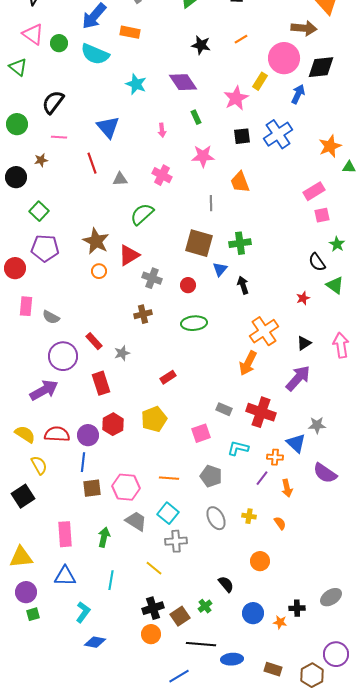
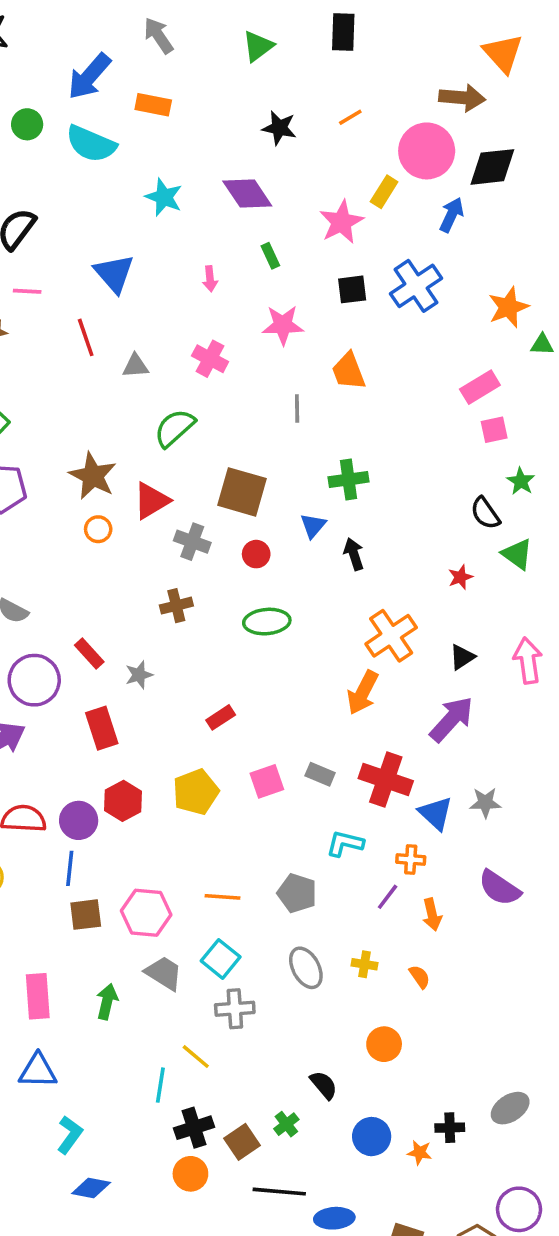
brown square: (199, 243) -> (242, 492), moved
pink square: (201, 433) -> (267, 781), moved
blue triangle: (296, 443) -> (436, 813), moved
cyan line: (111, 580) -> (160, 1085), moved

